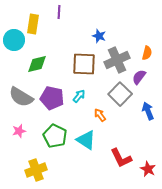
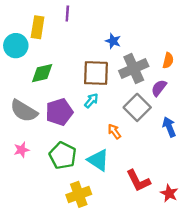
cyan arrow: (79, 96) -> (91, 101), moved
purple pentagon: (52, 98) -> (59, 112), turned -30
yellow cross: (36, 170) -> (79, 194), moved

